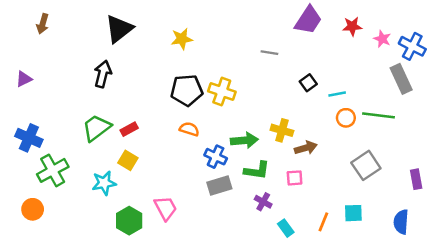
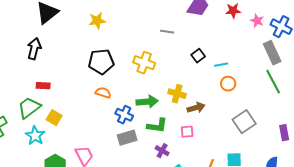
yellow cross: (222, 91) -> (144, 63), moved
green line: (378, 115) -> (273, 82), moved, turned 55
green trapezoid: (96, 128) -> (29, 108), moved
red rectangle: (129, 129) -> (43, 86), moved, turned 32
cyan star: (104, 183) -> (35, 136), turned -30

